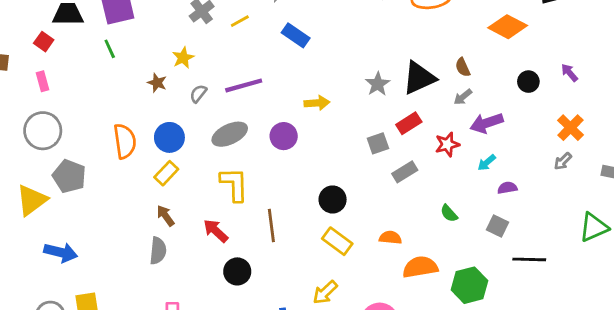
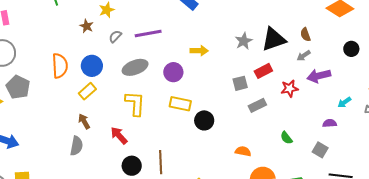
cyan arrow: (487, 163) -> (344, 102), moved
brown line: (271, 225) -> (161, 162), moved
yellow rectangle: (337, 241) -> (180, 104), moved, turned -30

